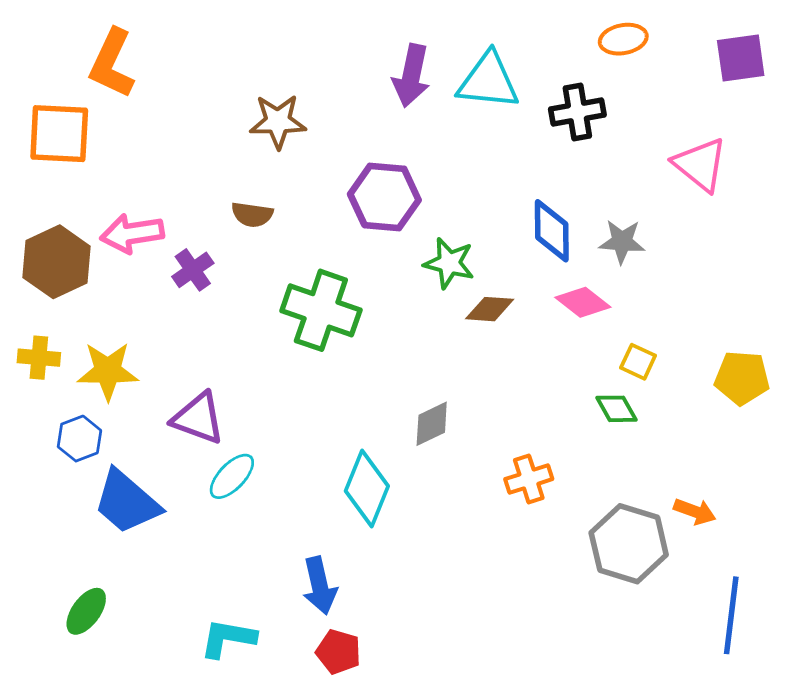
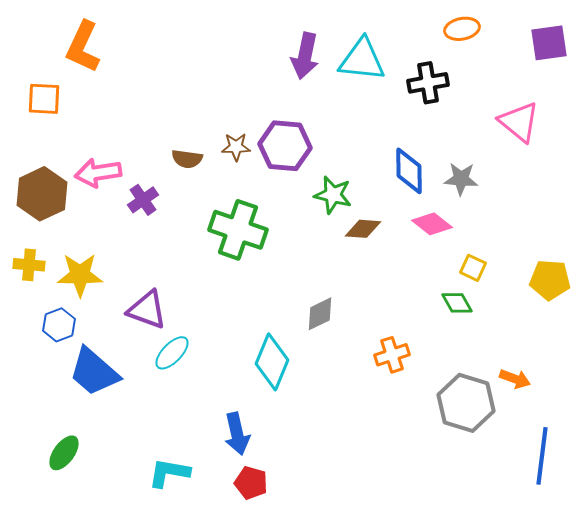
brown star: (278, 121) -> (236, 147), moved, size x0.7
orange square: (59, 134) -> (44, 99), size x0.7

